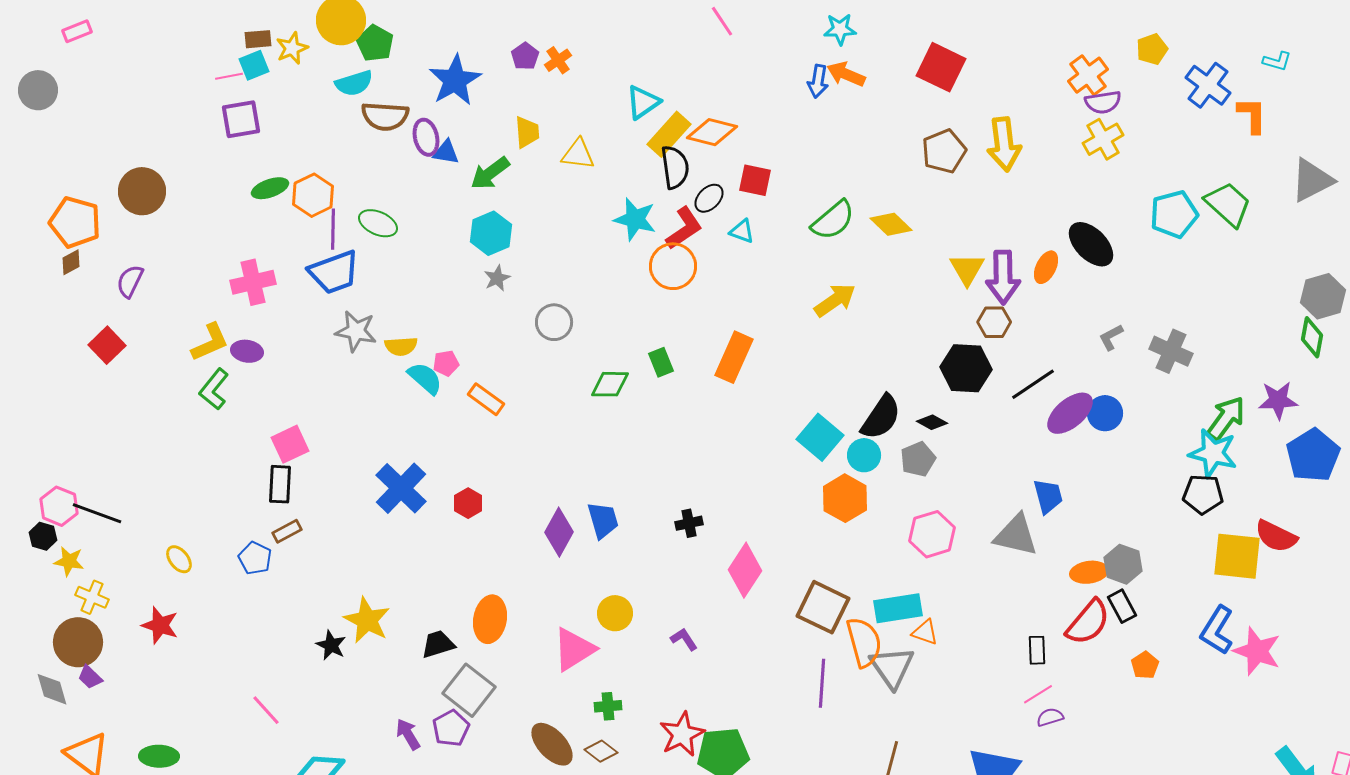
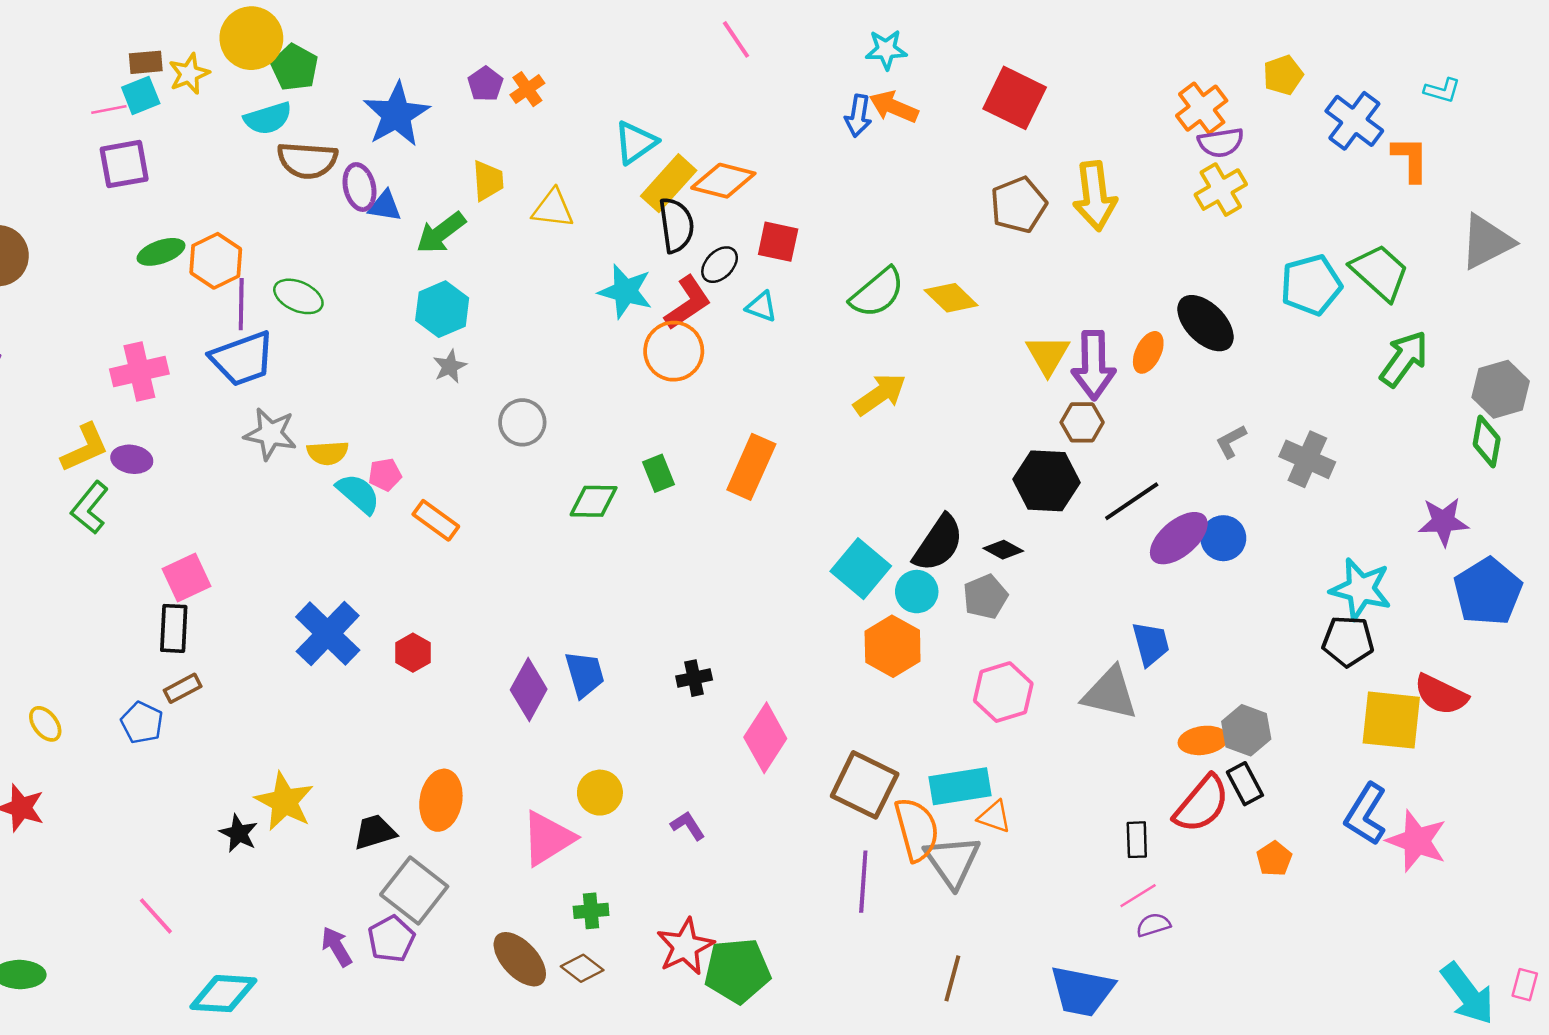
green arrow: (1226, 418) -> (1404, 359), moved

